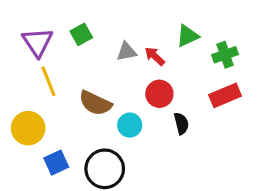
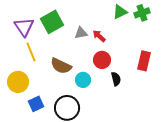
green square: (81, 34) -> (52, 22), size x1.6
green triangle: (188, 36) -> (120, 12), moved
green cross: (225, 55) -> (142, 13), moved
red rectangle: (225, 95) -> (144, 61), turned -54

